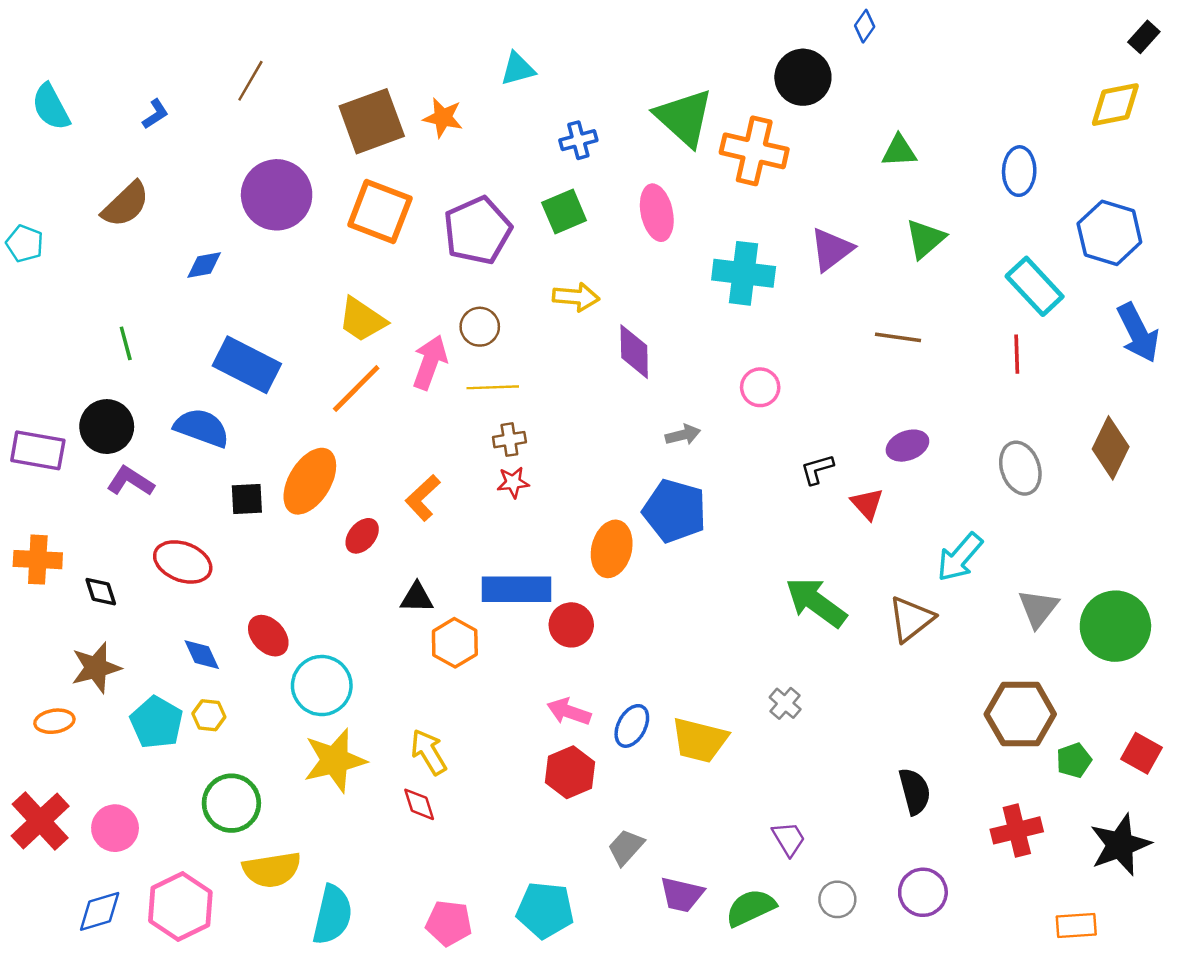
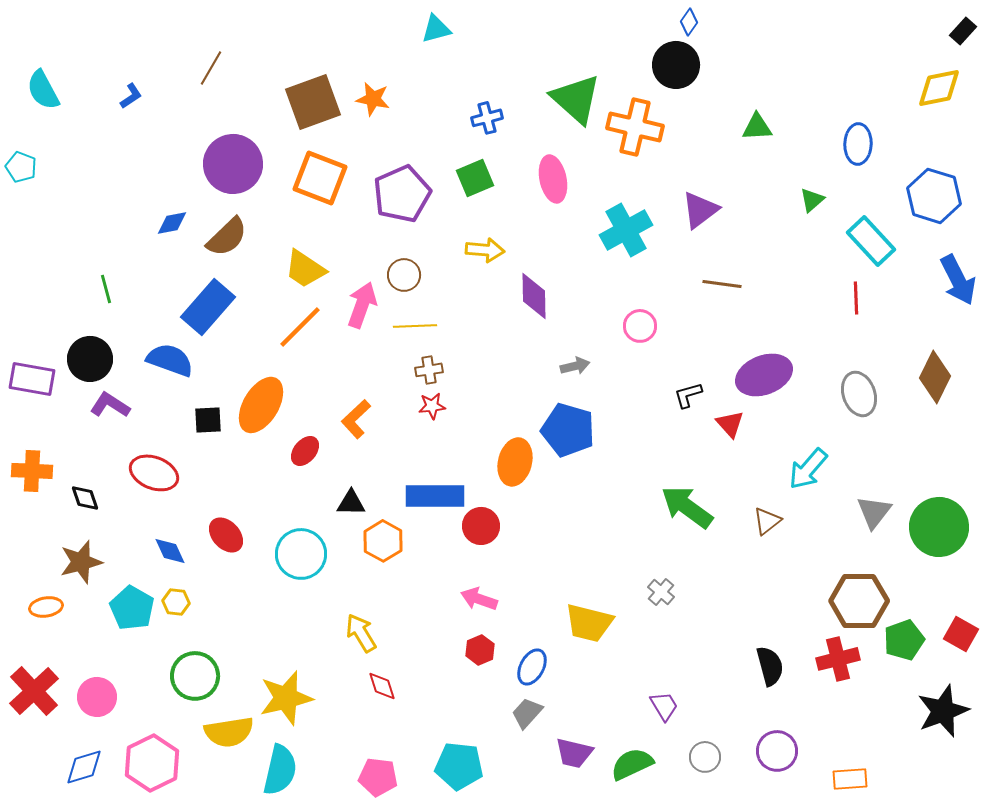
blue diamond: (865, 26) -> (689, 22), moved
cyan triangle: (518, 69) -> (436, 29), moved
brown semicircle: (126, 204) -> (227, 237), moved
green triangle: (925, 239) -> (812, 200), moved, size x0.7
cyan pentagon: (25, 244) -> (21, 167), moved
cyan cross: (744, 273) -> (626, 230), turned -36
brown line: (898, 337) -> (722, 284), moved
blue rectangle: (247, 365) -> (208, 307), turned -76
purple ellipse: (907, 446) -> (764, 375), size x1.6
brown triangle: (911, 619) -> (767, 521), size x0.7
cyan circle: (322, 686) -> (301, 554), moved
blue ellipse: (632, 726) -> (532, 667), moved
yellow star: (335, 760) -> (286, 698), moved
green pentagon: (1074, 760) -> (904, 640), size x1.4
red hexagon: (570, 772) -> (480, 650), size x0.7
red diamond: (419, 804) -> (382, 686), moved
red cross: (1017, 830) -> (838, 659), moved
orange rectangle: (1076, 926) -> (850, 779), moved

